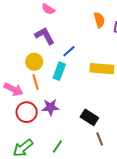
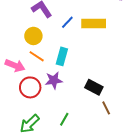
yellow rectangle: (102, 69) -> (94, 23), moved
cyan rectangle: (59, 71) -> (62, 56), moved
orange line: (36, 82) -> (37, 56), turned -35

